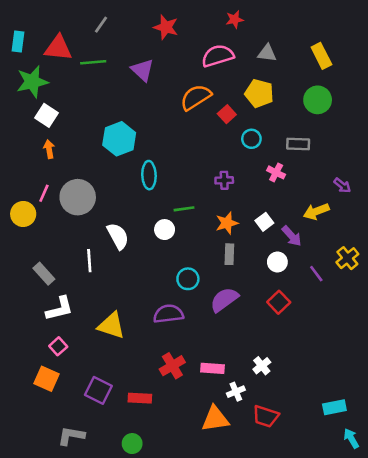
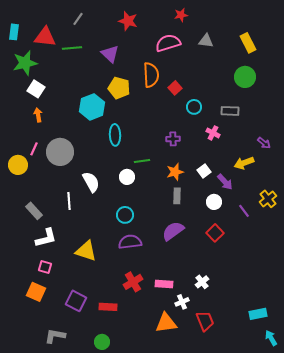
yellow pentagon: (259, 93) -> (119, 88), moved
orange semicircle: (196, 97) -> (151, 75), turned 120
cyan circle: (188, 279) -> (125, 215), moved
pink square: (58, 346) -> (45, 267), turned -32
red trapezoid: (266, 416) -> (205, 321), turned -130

